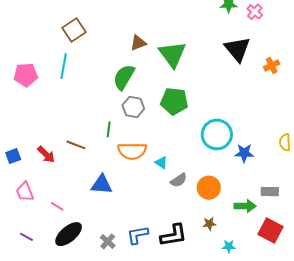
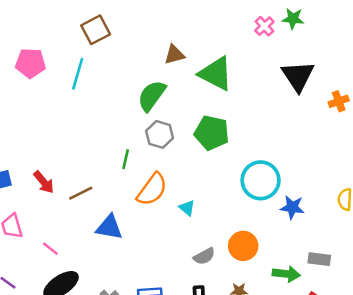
pink cross: (255, 12) -> (264, 26), moved
green triangle: (172, 54) -> (216, 74), turned -32
pink pentagon: (26, 75) -> (31, 63), moved
brown line: (76, 145) -> (81, 193), moved, turned -54
orange semicircle: (132, 151) -> (152, 189), turned -60
gray semicircle: (179, 180) -> (204, 256), moved

